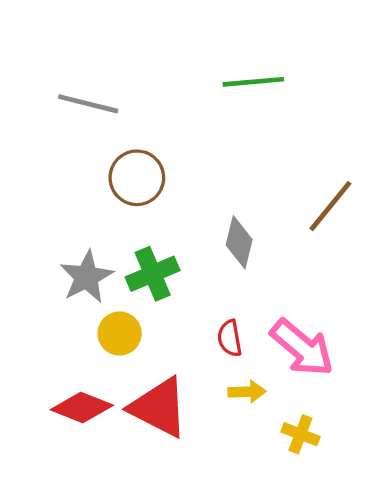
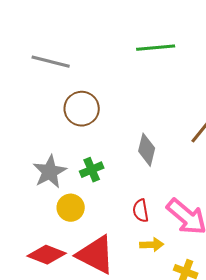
green cross: (153, 274) -> (92, 170), size x0.7

